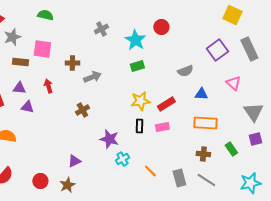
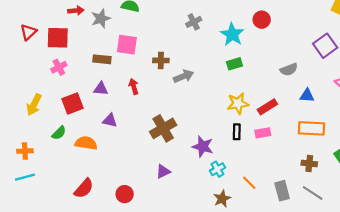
gray star: (12, 37) -> (101, 19), moved
purple triangle: (27, 107) -> (110, 120), moved
brown cross: (82, 110) -> (163, 128), moved, size x1.6
brown star: (67, 185) -> (222, 199), moved

